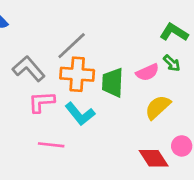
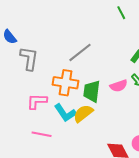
gray line: (72, 46) -> (80, 52), moved
gray L-shape: (29, 69) -> (29, 58), moved, turned 45
yellow semicircle: (158, 107) -> (83, 113), moved

